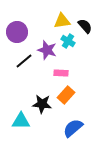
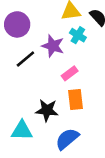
pink rectangle: (61, 73) -> (70, 73), turned -40
orange rectangle: (66, 95) -> (76, 100), turned -48
blue semicircle: (73, 128) -> (67, 139), moved

